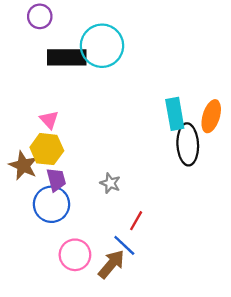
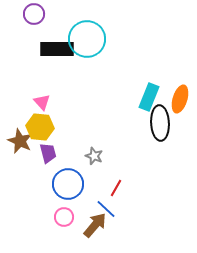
cyan rectangle: (175, 114) -> (149, 97), turned 32
blue circle: (51, 204) -> (68, 184), moved
pink circle: (75, 255) -> (64, 217), size x0.7

